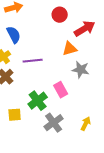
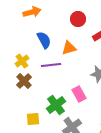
blue semicircle: (14, 35) -> (44, 40), moved
orange triangle: (70, 49) -> (69, 48), moved

